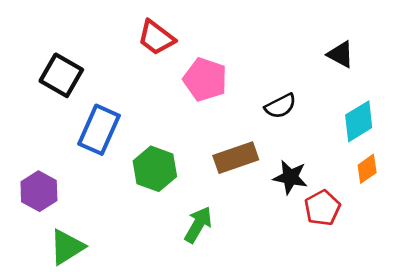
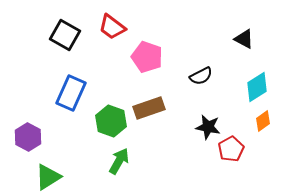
black square: (61, 75) -> (65, 35), moved
brown rectangle: (236, 158) -> (149, 108), moved
green arrow: (198, 225) -> (119, 161), moved

